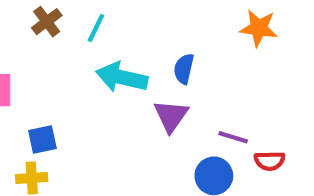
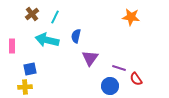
blue semicircle: (184, 69) -> (76, 36), moved
cyan arrow: (122, 77) -> (47, 40), moved
red semicircle: (270, 161) -> (136, 79), turned 56

